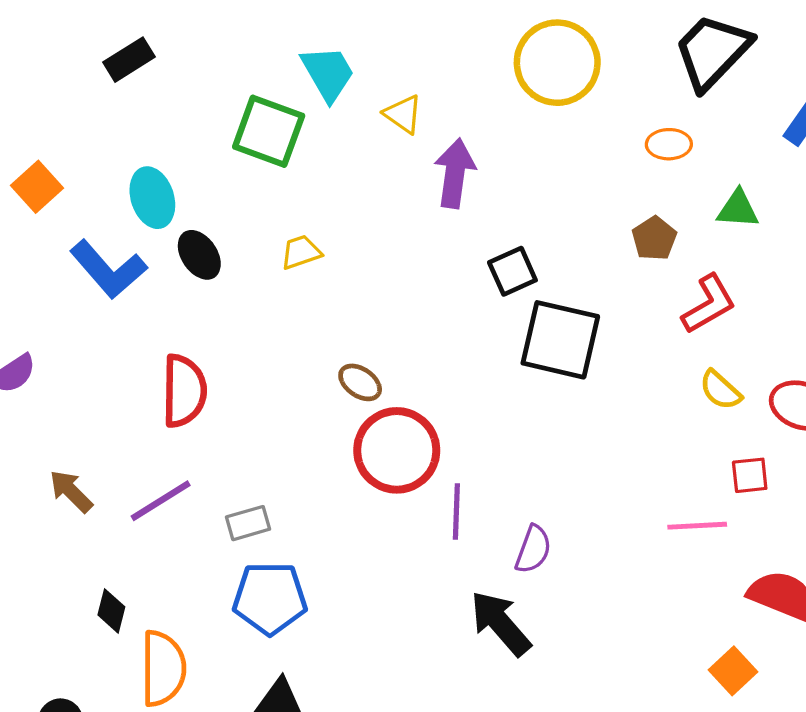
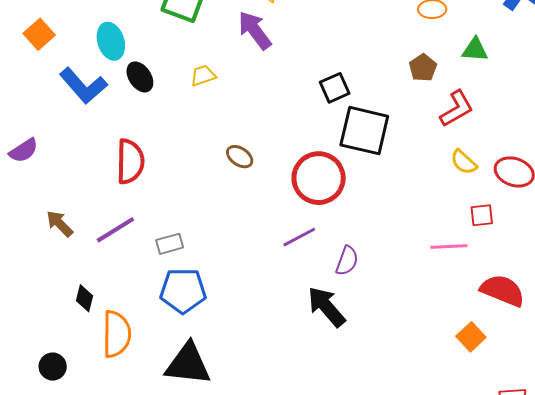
purple arrow: (455, 173) -> (255, 30), moved, turned -45
red circle: (397, 450) -> (319, 178), moved
purple line: (456, 511) -> (299, 237), turned 60

